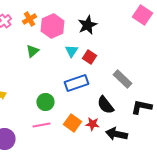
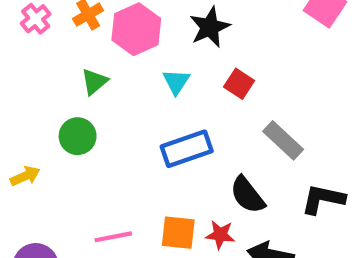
red square: (89, 57) -> (239, 84), moved
green circle: (45, 102) -> (78, 136), moved
orange square: (72, 123) -> (178, 233), turned -30

